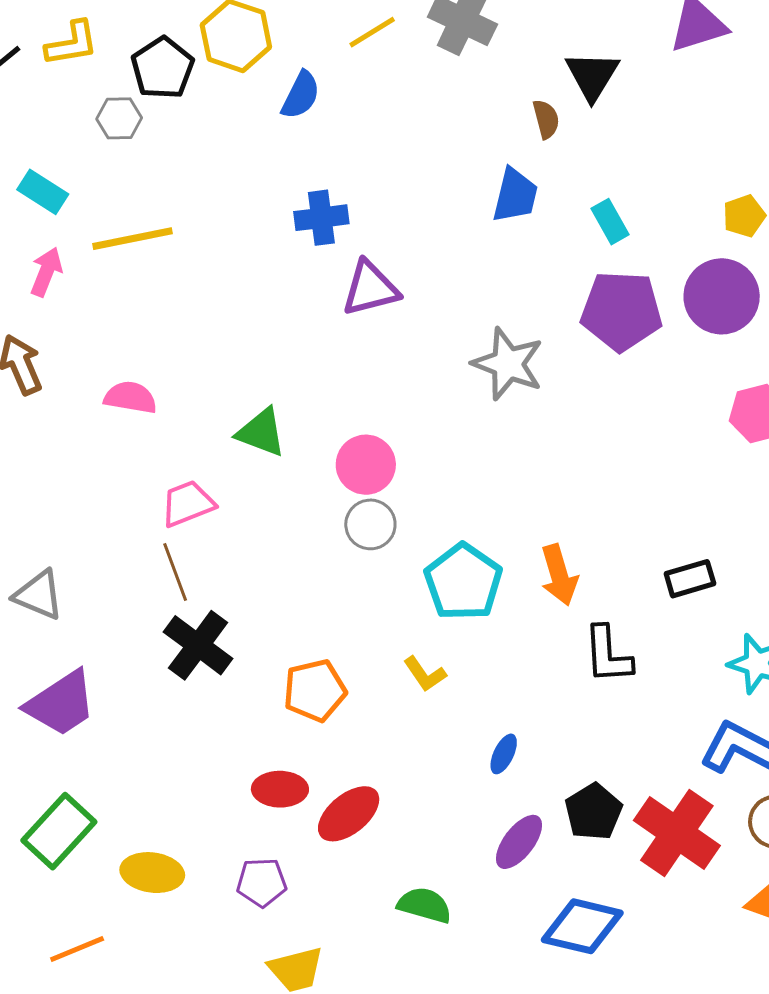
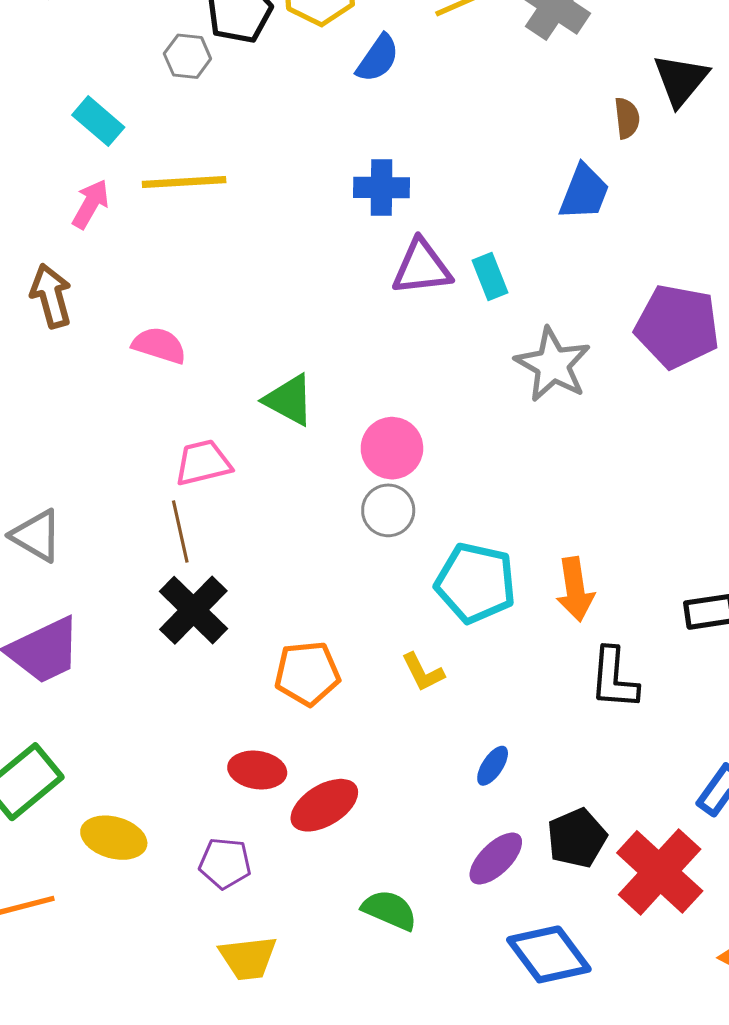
cyan rectangle: (610, 222) -> (490, 277), moved
cyan pentagon: (463, 582) -> (476, 583), turned -30
blue diamond: (582, 926) -> (549, 954), turned 32

